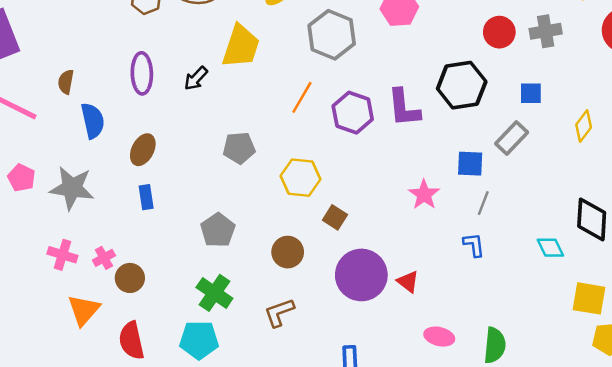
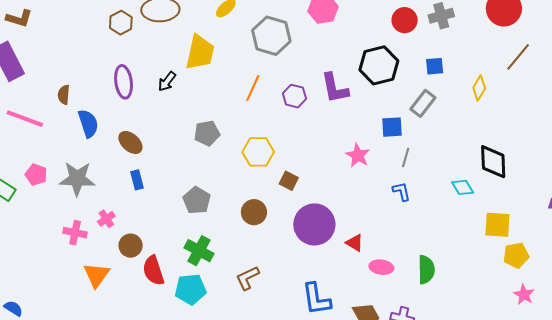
purple hexagon: (353, 113) -> (294, 96), size x0.7
brown ellipse: (143, 150) -> (130, 142), turned -70
pink cross: (104, 258) -> (106, 219), moved
red triangle: (408, 282) -> (355, 243), moved
brown L-shape: (279, 313) -> (247, 278), moved
red semicircle: (131, 341) -> (153, 270), moved

